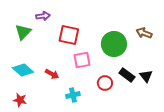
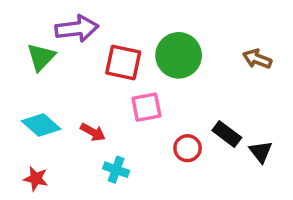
purple arrow: (43, 16) -> (77, 29), size x1.6
green circle: (114, 44) -> (179, 55), moved
black triangle: (146, 76) -> (261, 152), moved
cyan cross: (73, 95) -> (116, 170), moved, turned 32

